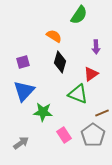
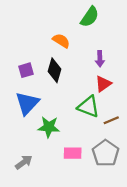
purple arrow: (96, 47) -> (100, 59), moved
black diamond: (60, 62) -> (54, 70), moved
brown line: (102, 113) -> (111, 120), moved
pink rectangle: (64, 135) -> (73, 153), turned -56

